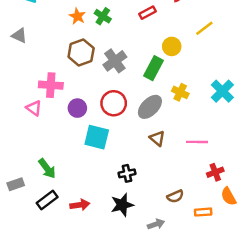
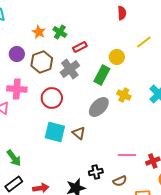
red rectangle: (148, 13) -> (80, 47), moved
red circle: (114, 103) -> (52, 98), moved
purple circle: (77, 108) -> (17, 54), moved
brown triangle: (157, 138) -> (79, 133), moved
pink line: (197, 142) -> (127, 155), moved
black cross: (127, 173) -> (96, 172), moved

